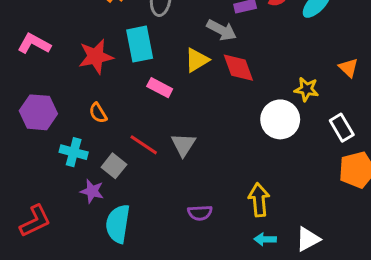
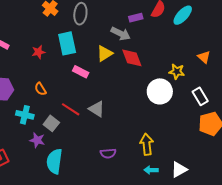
red star: (96, 57) -> (38, 52), size x0.6
gray triangle: (183, 145) -> (97, 109), turned -30

